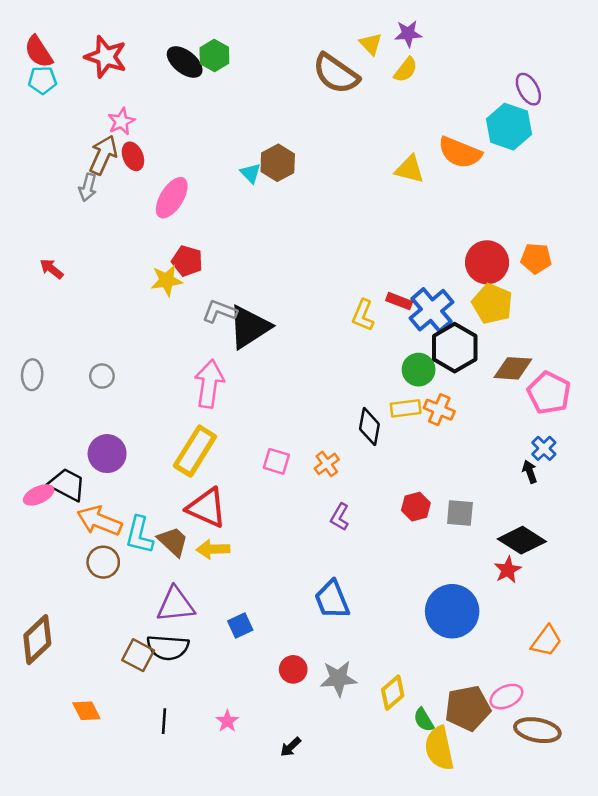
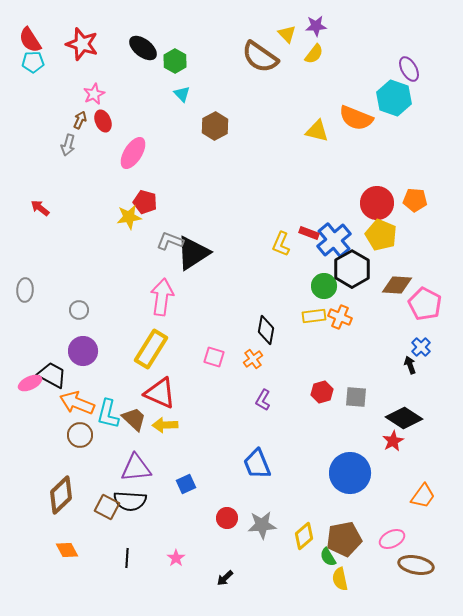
green hexagon: (214, 56) -> (175, 61), moved
brown arrow: (103, 155) -> (80, 120), size x0.6
cyan triangle: (251, 173) -> (182, 94), moved
gray circle: (102, 376) -> (79, 310), moved
black diamond: (369, 426) -> (266, 330), moved
brown diamond: (37, 640) -> (61, 495), moved
brown pentagon: (468, 708) -> (344, 539), moved
yellow semicircle: (439, 748) -> (340, 579), size x0.7

